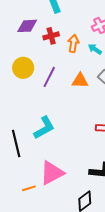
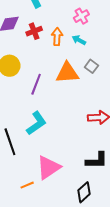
purple line: (49, 77) -> (36, 84), moved
orange triangle: (80, 81) -> (67, 73), size x1.4

